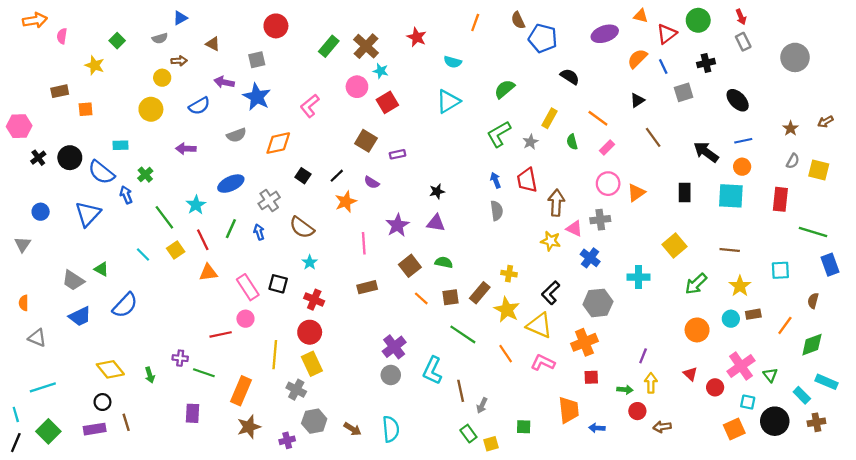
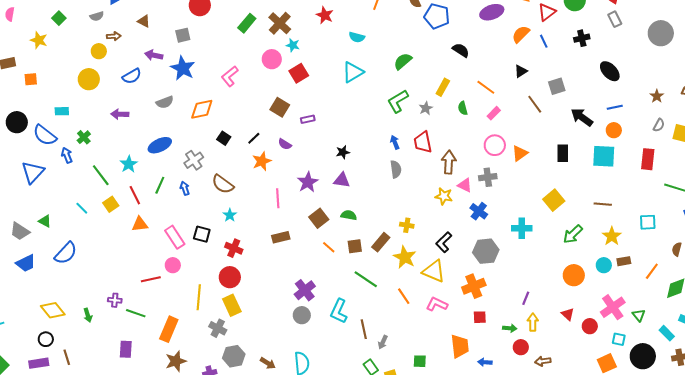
gray square: (684, 92) -> (557, 86), moved

